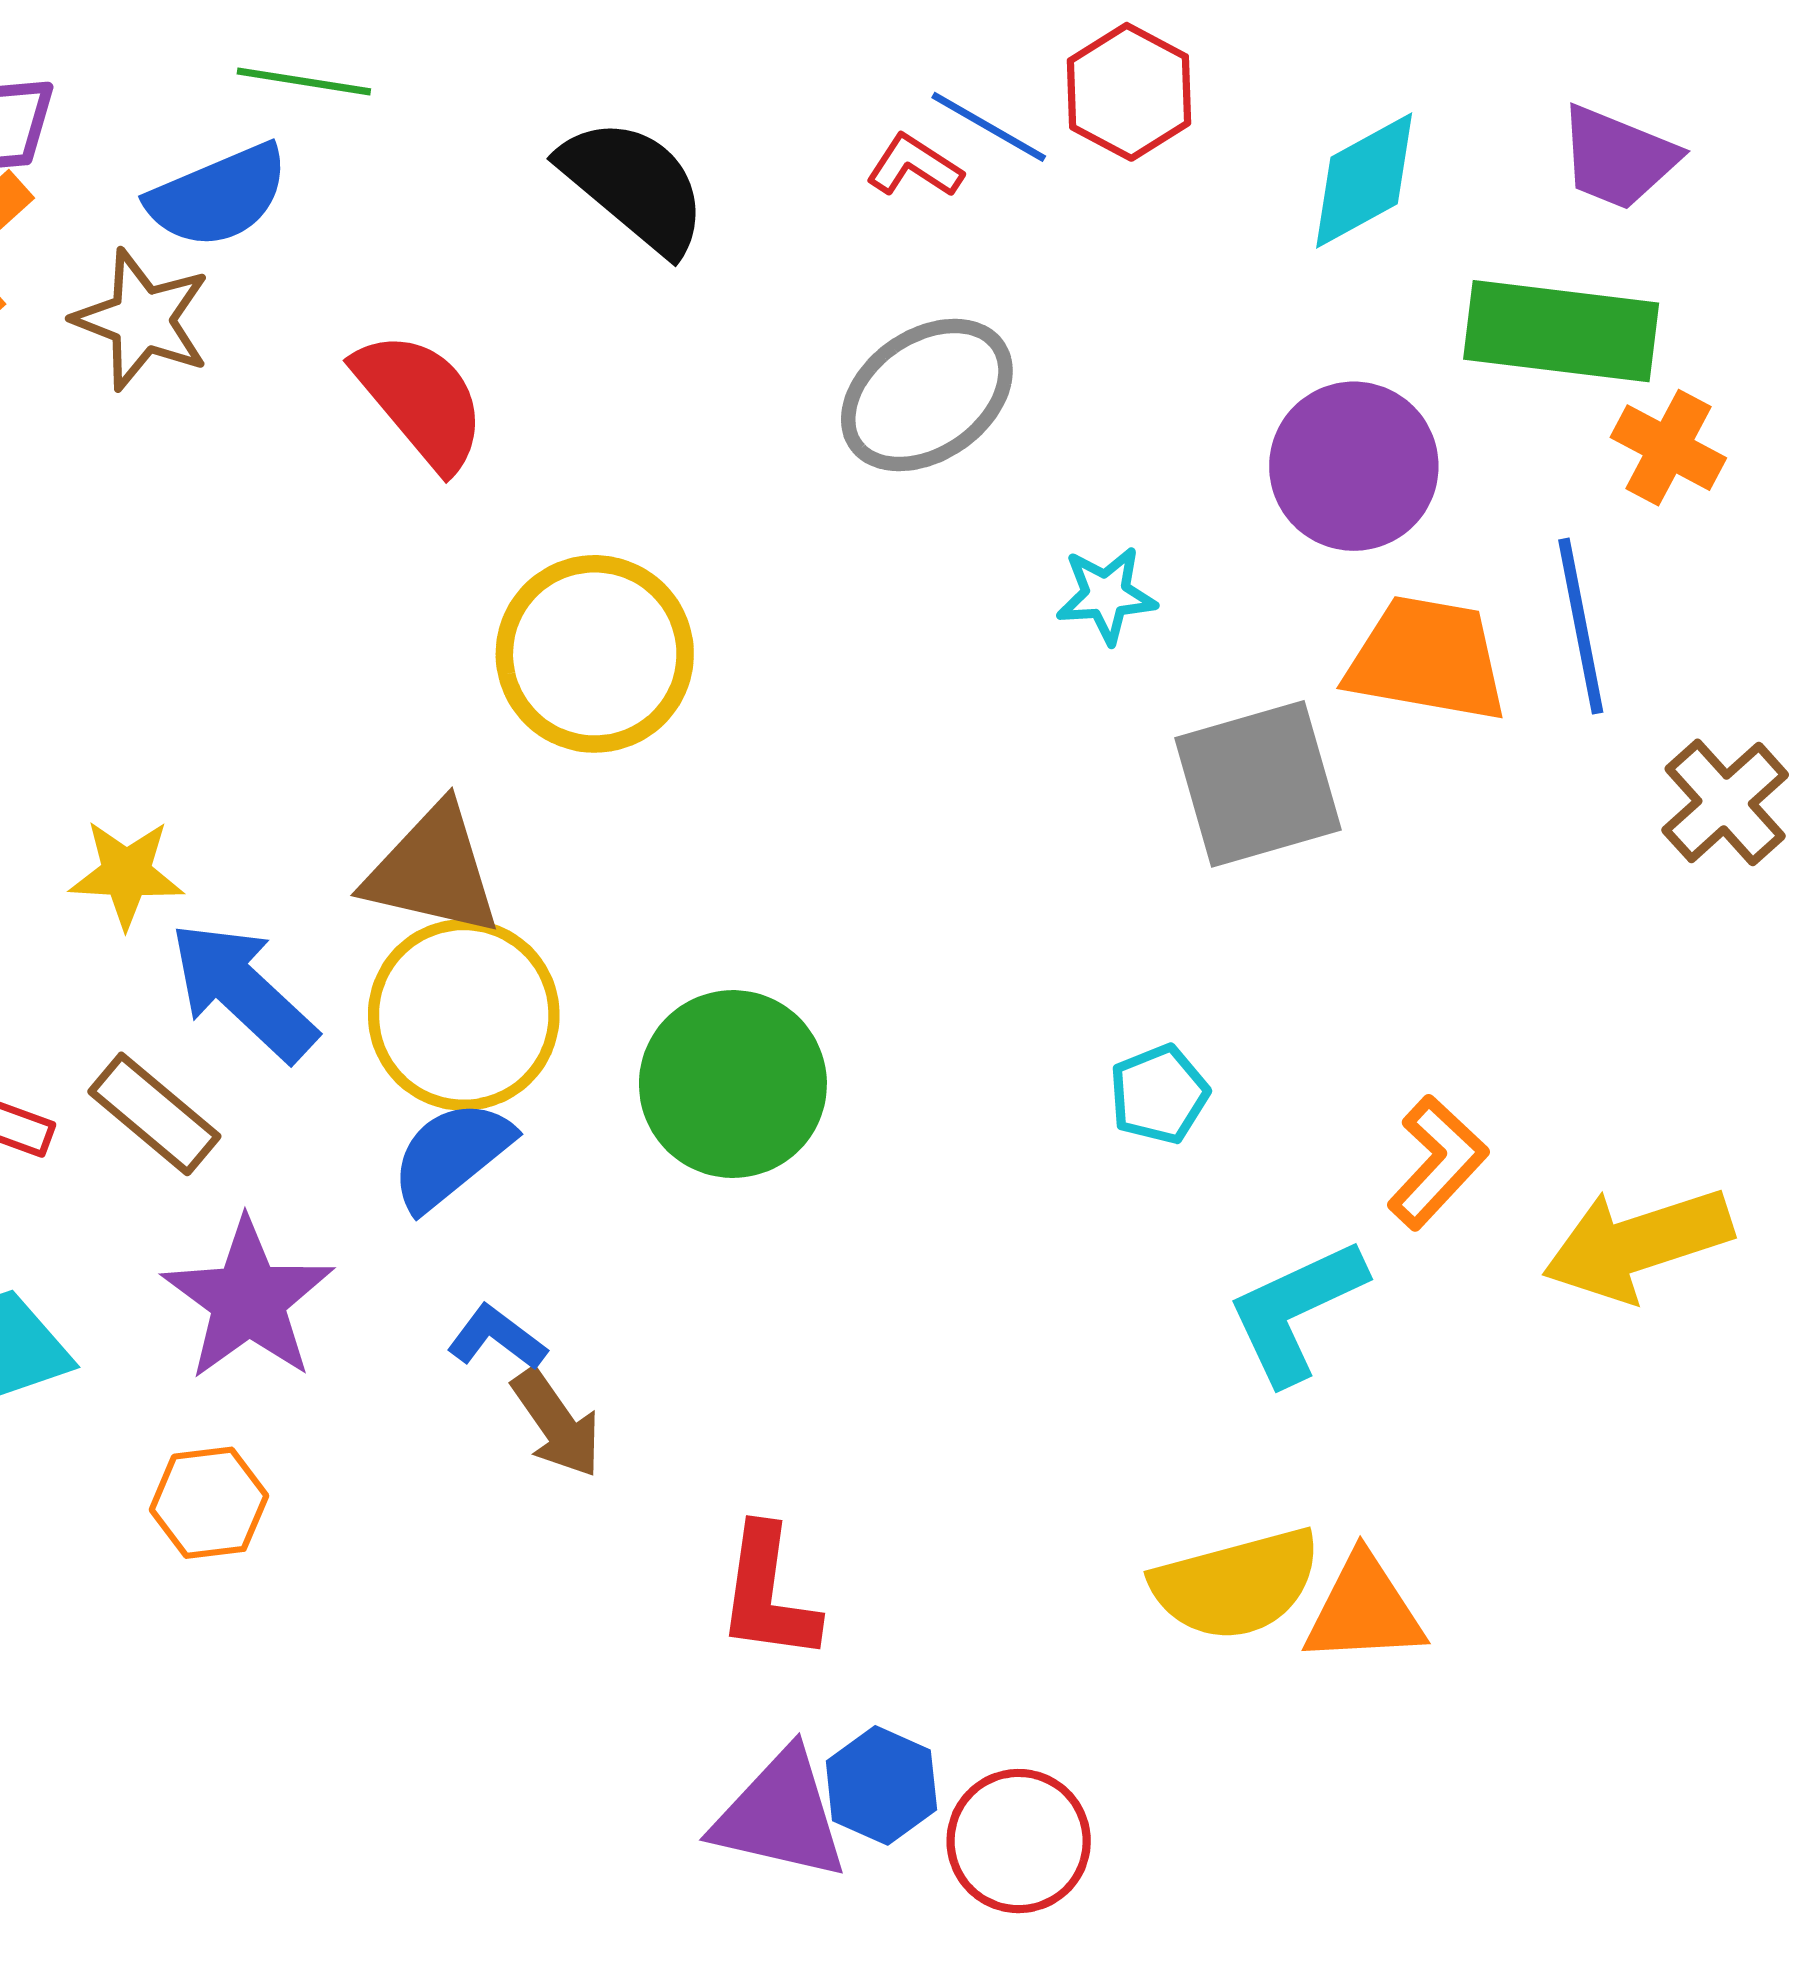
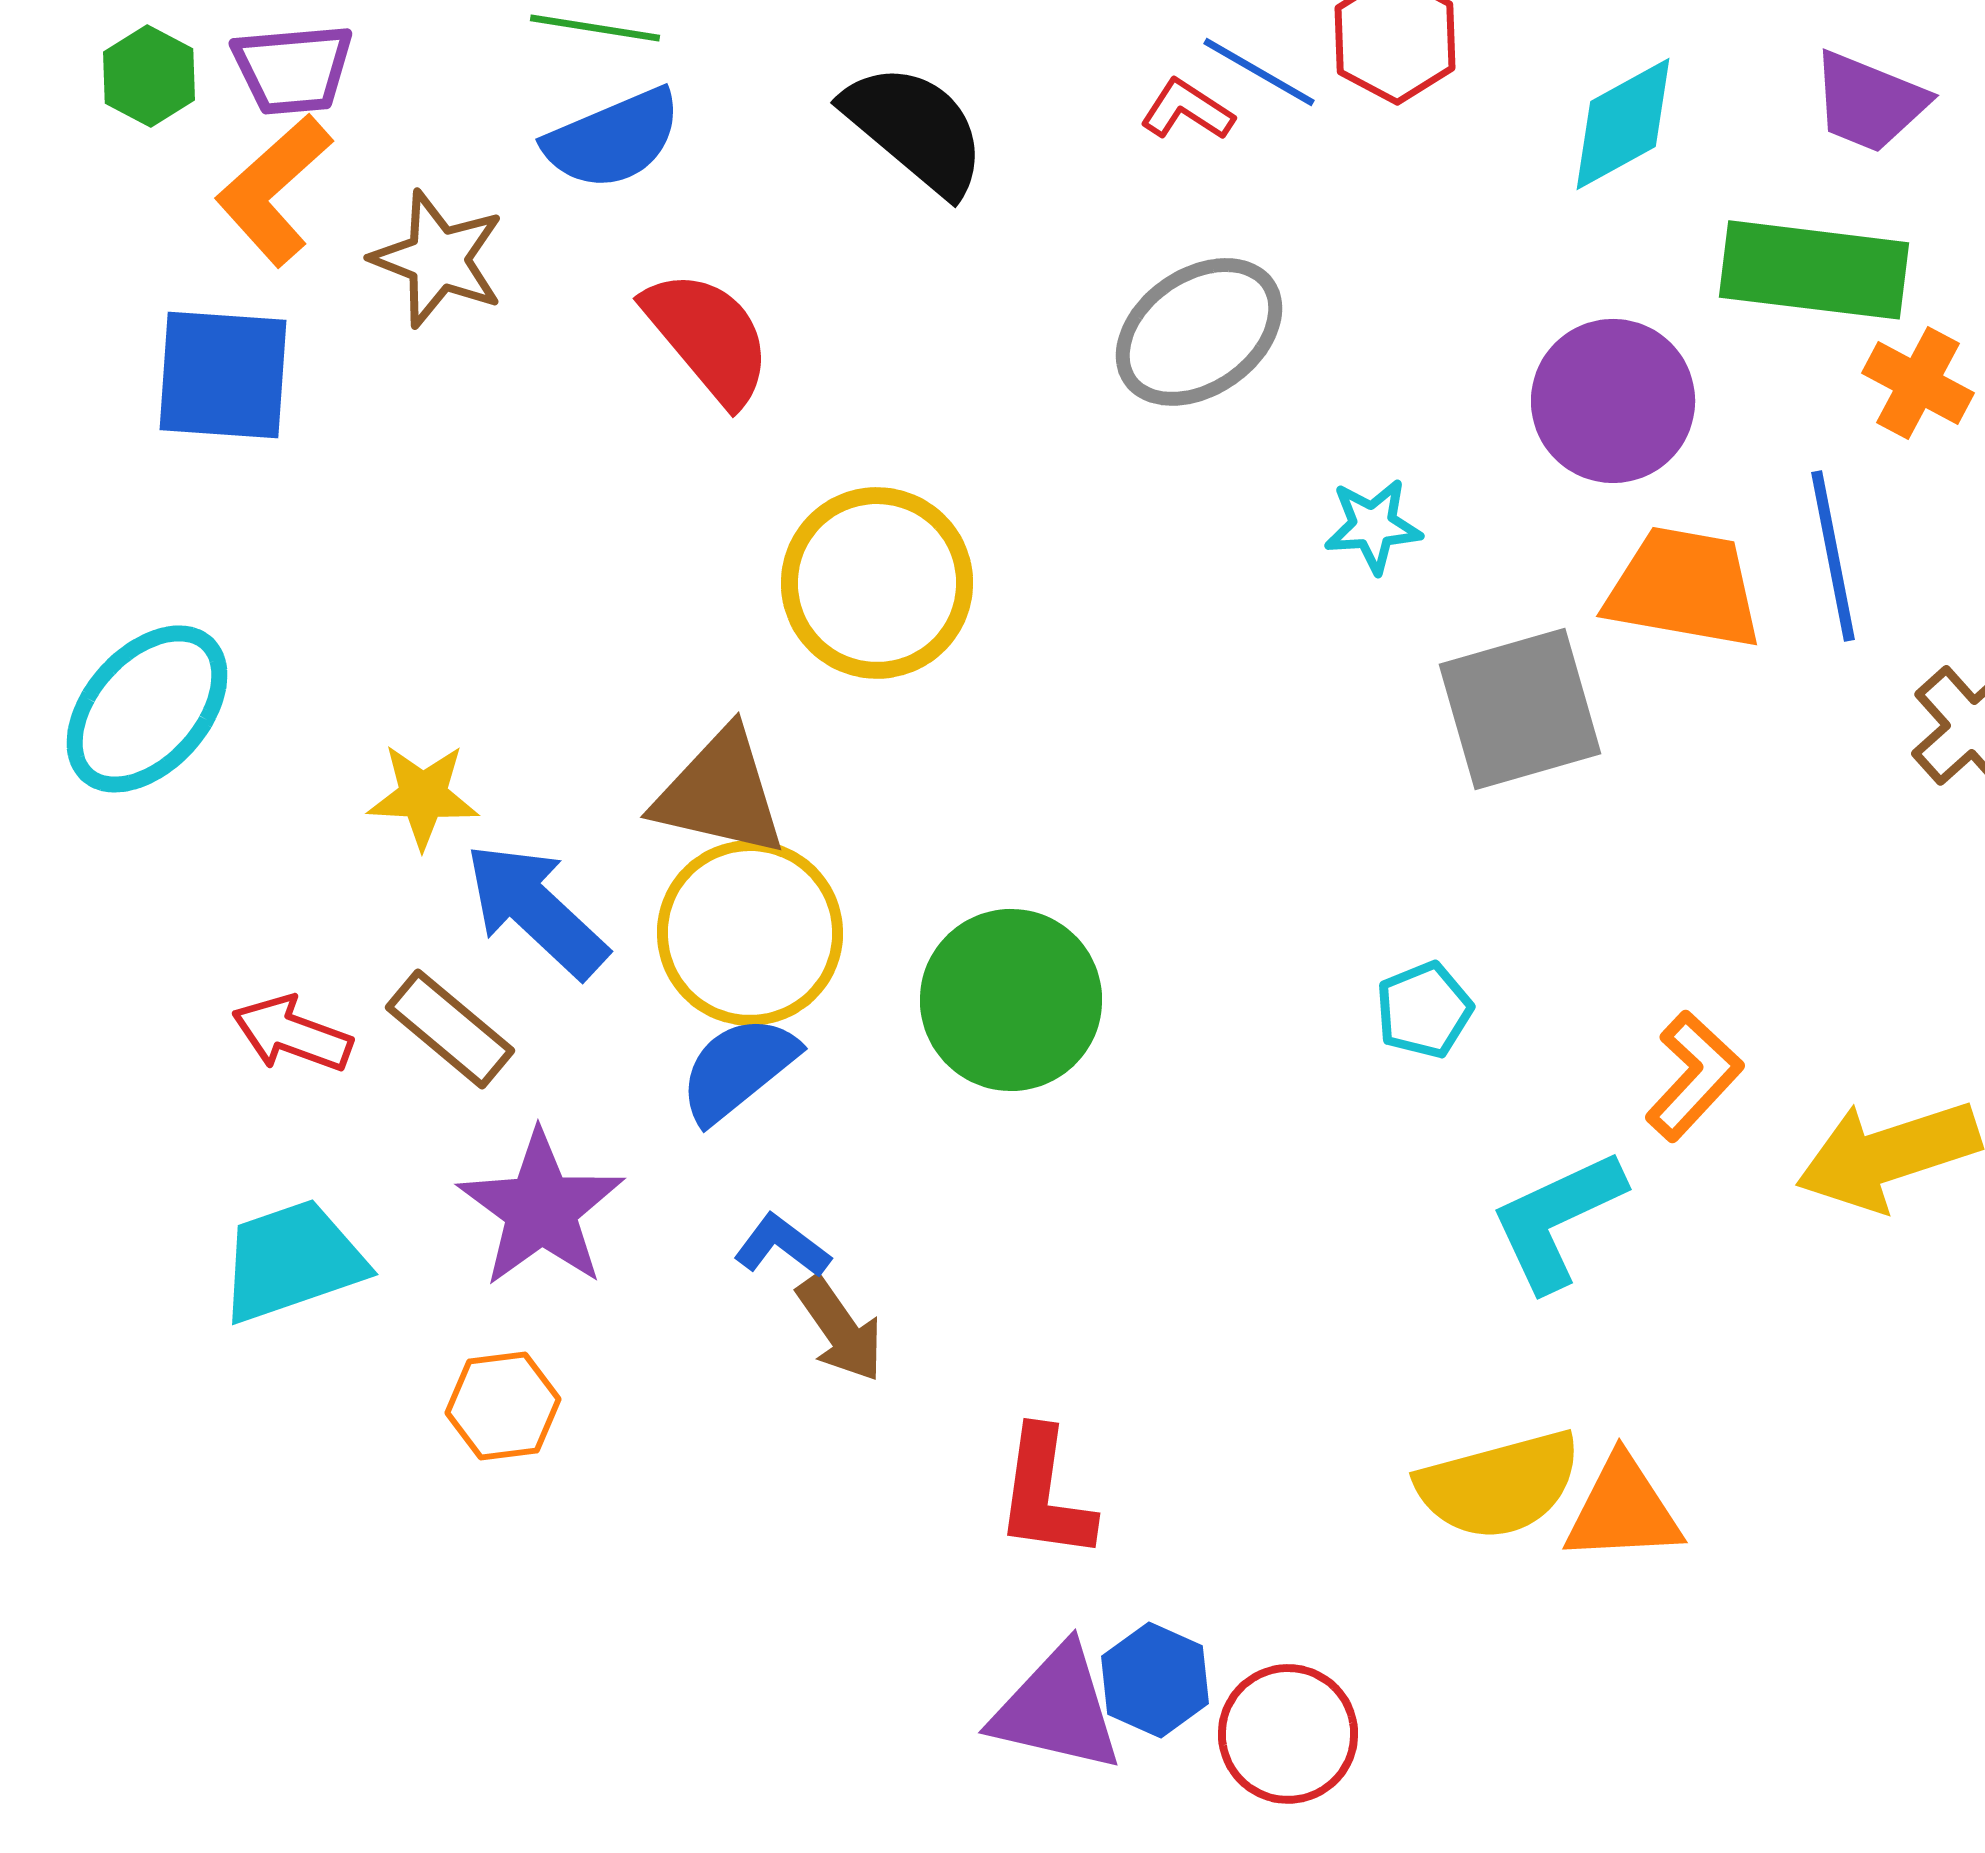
blue semicircle: (218, 196) -> (613, 139), moved

